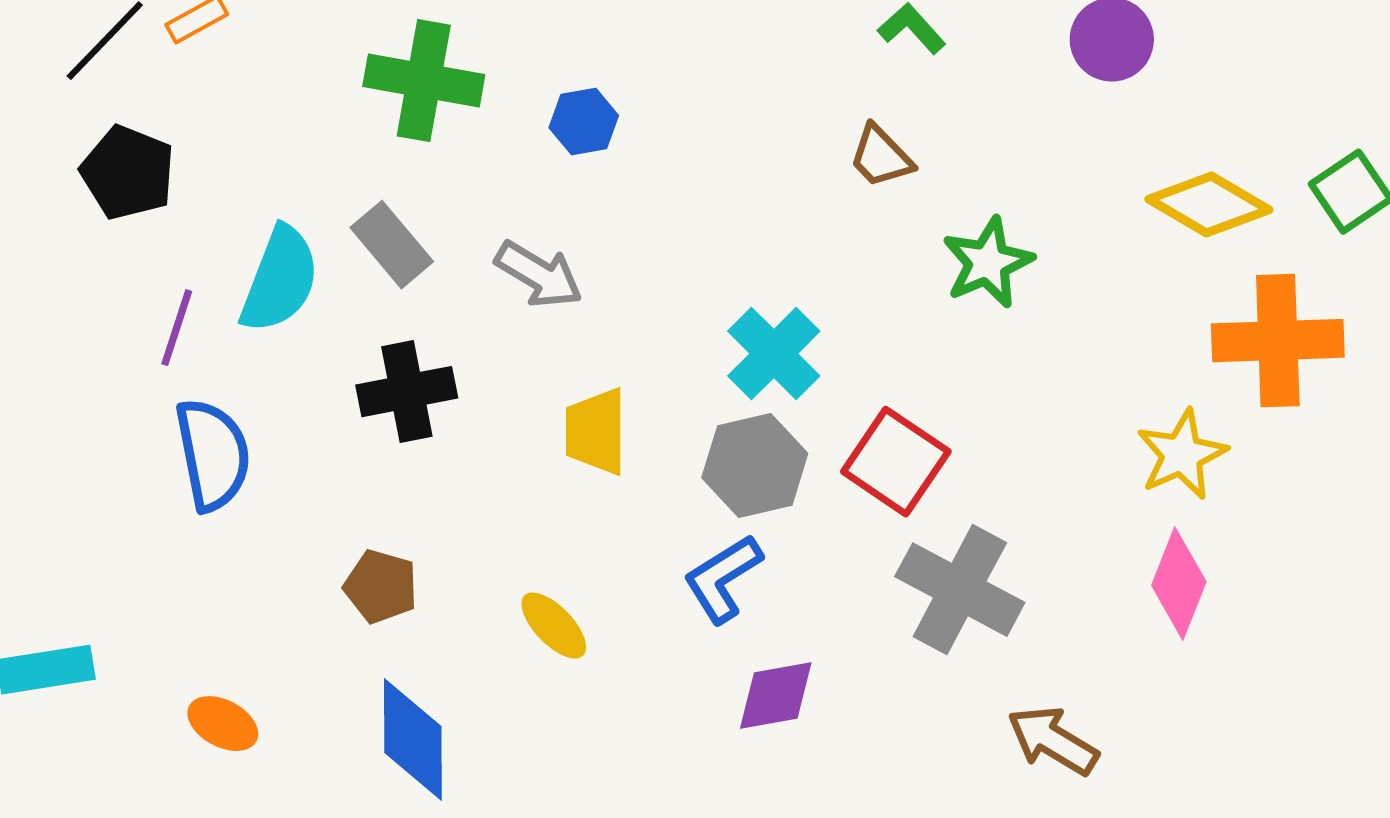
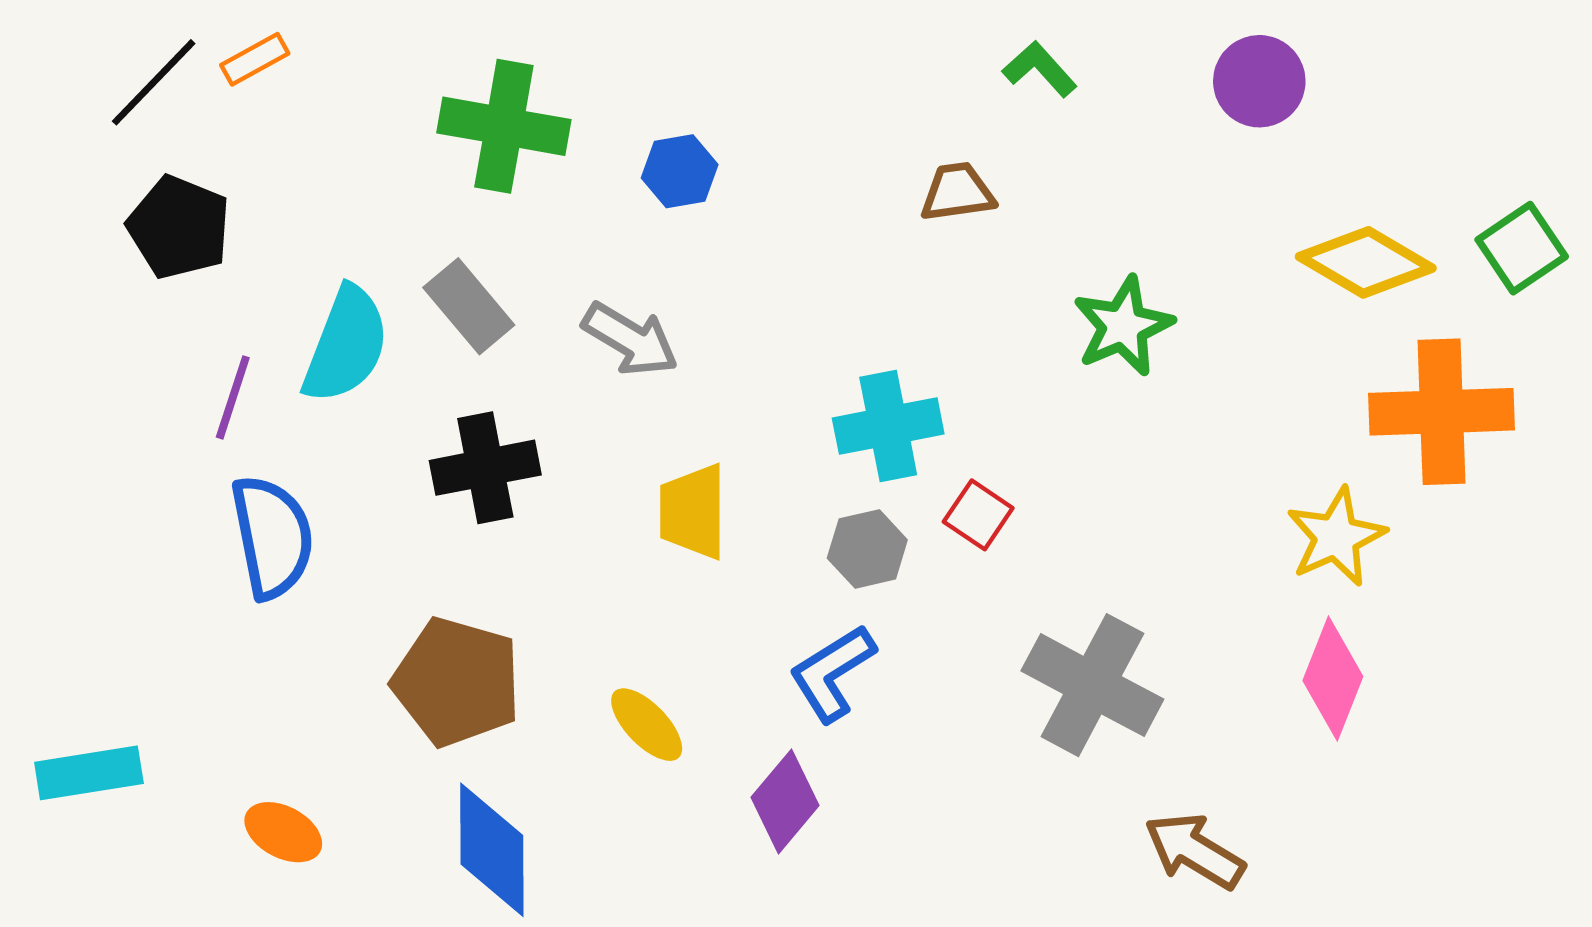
brown trapezoid: (881, 157) -> (957, 192), moved, turned 126
cyan cross: (774, 354) -> (888, 426), turned 34
red square: (896, 462) -> (978, 515), moved, size x0.6
gray hexagon: (755, 466) -> (867, 549), size x0.7
brown pentagon: (381, 587) -> (457, 682), size x1.6
purple diamond: (776, 696) -> (785, 801), moved, turned -40

